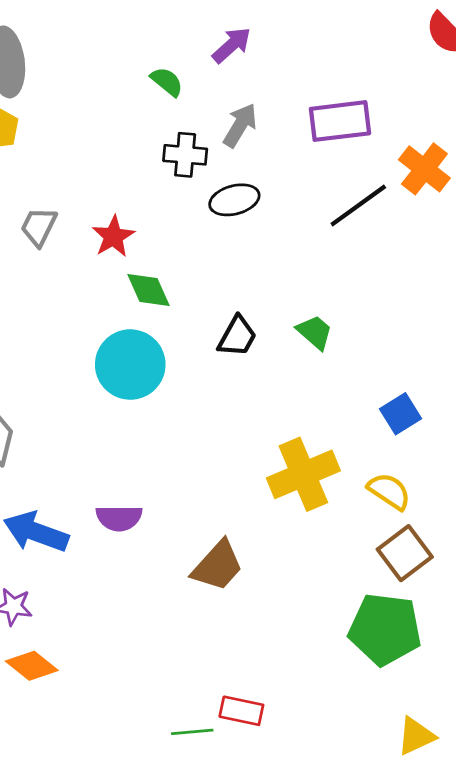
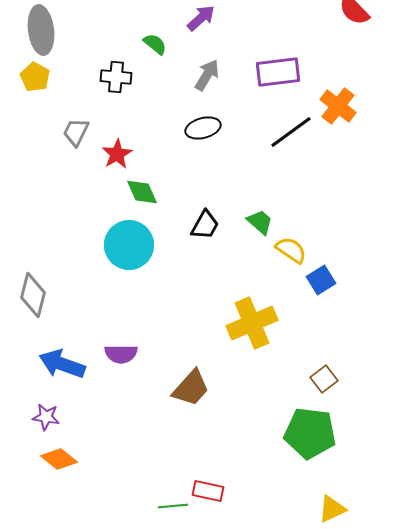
black cross: (185, 155) -> (116, 77), moved
gray trapezoid: (39, 227) -> (76, 132), moved
yellow semicircle: (389, 491) -> (291, 250), moved
brown square: (405, 553) -> (324, 379), size x0.7

